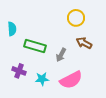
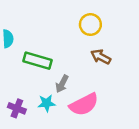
gray arrow: (61, 55) -> (62, 84), moved
purple cross: (19, 71) -> (17, 108), moved

